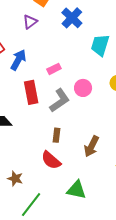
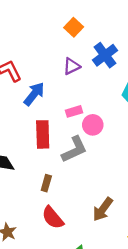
purple triangle: (30, 22) -> (72, 66), moved
pink circle: (83, 88) -> (93, 125), moved
brown rectangle: (56, 135) -> (46, 183), moved

